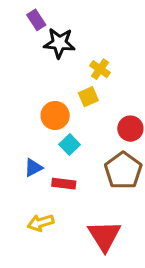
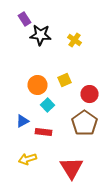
yellow cross: (100, 69) -> (74, 40), moved
yellow square: (88, 97) -> (64, 80), moved

